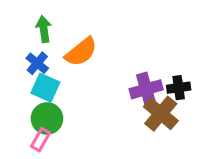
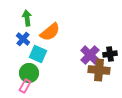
cyan square: (45, 88) -> (38, 54), moved
purple cross: (146, 89) -> (90, 55), turned -30
brown cross: (161, 114) -> (99, 70), turned -35

